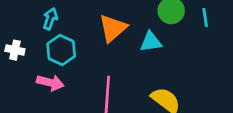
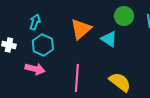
cyan triangle: (151, 42) -> (109, 39), turned 42

